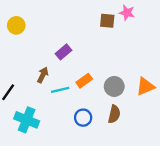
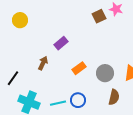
brown square: (107, 21) -> (99, 16), turned -32
cyan line: (60, 90) -> (58, 103), moved
brown semicircle: (114, 114) -> (114, 97), moved

